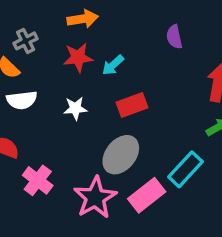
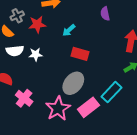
red star: (78, 58) -> (37, 24), moved
red rectangle: (132, 105) -> (80, 54), turned 36
white star: (75, 108) -> (36, 54), moved

